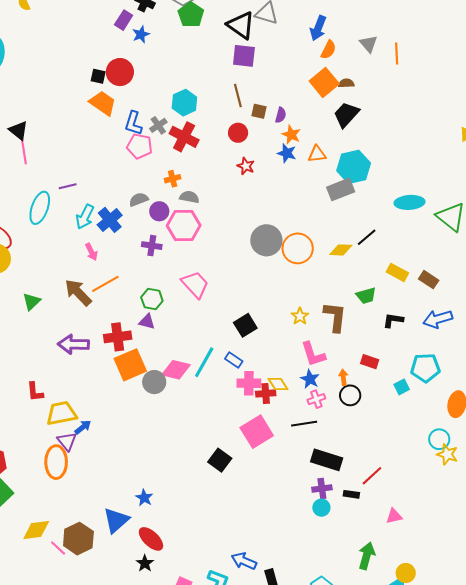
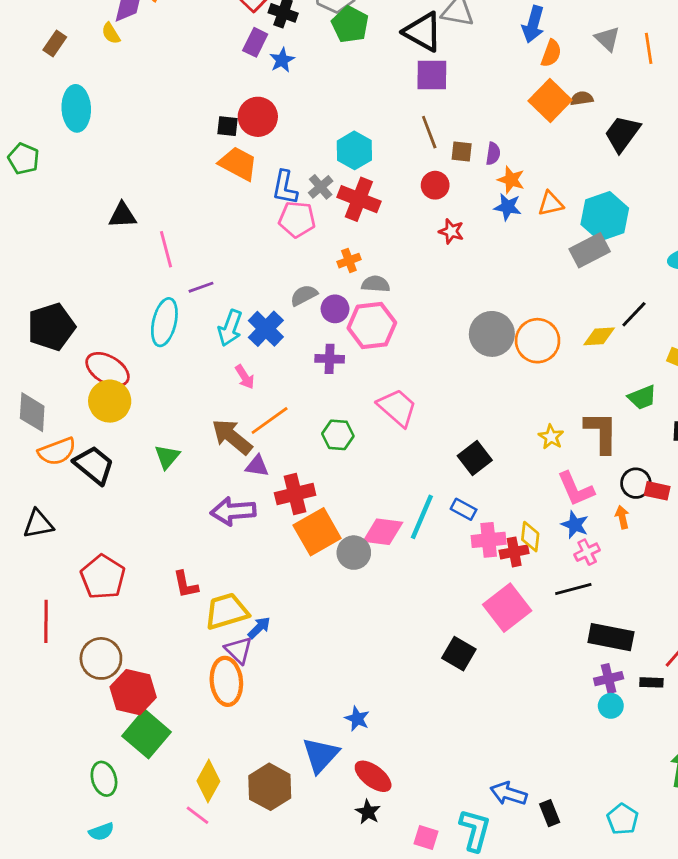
black trapezoid: (346, 115) -> (622, 134), moved
black triangle: (18, 130) -> (122, 215), turned -35
pink line: (24, 151) -> (166, 249), moved
purple triangle: (147, 322) -> (257, 466), moved
yellow diamond: (278, 384) -> (530, 537), turned 45
black circle: (350, 395) -> (636, 483), moved
yellow diamond: (36, 530) -> (208, 781), turned -48
pink line: (58, 548) -> (198, 815), moved

